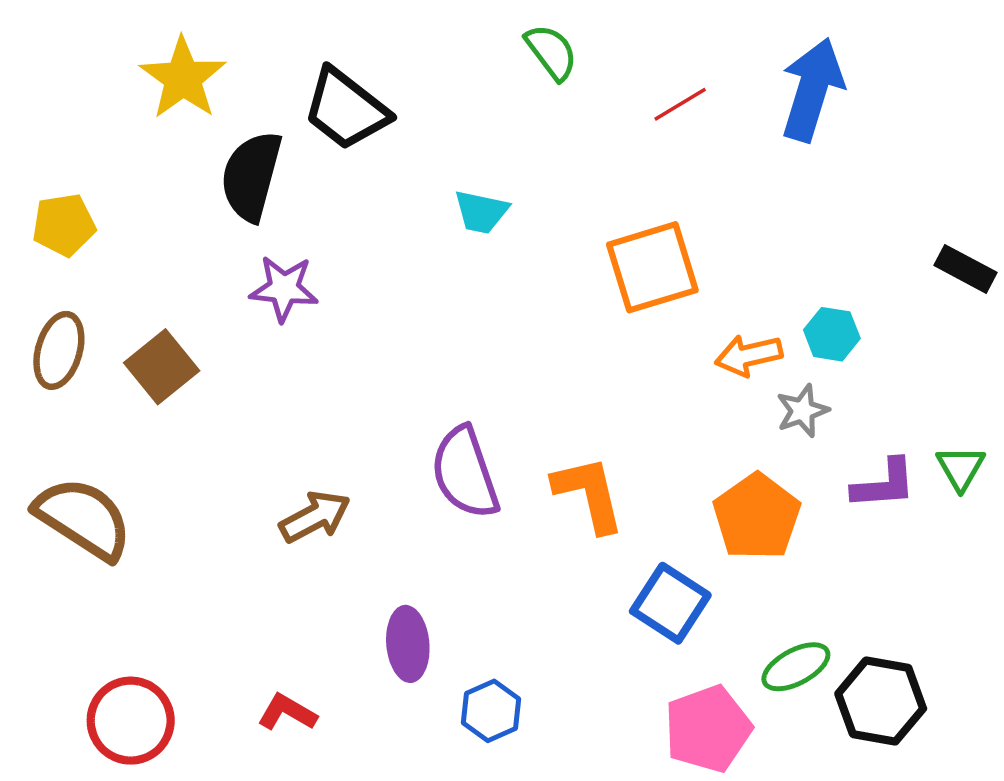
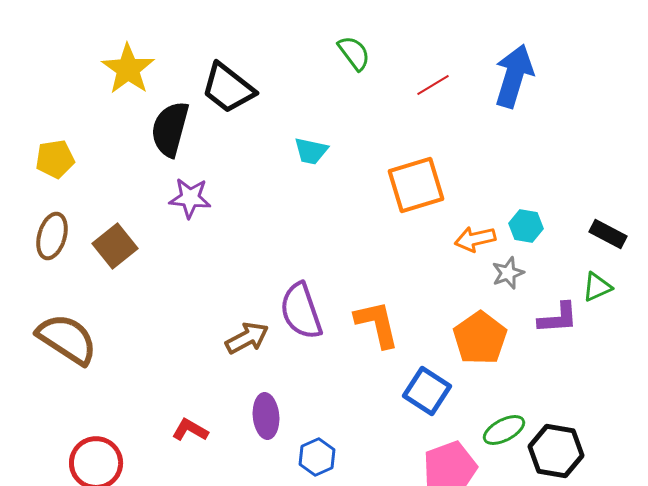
black rectangle: (965, 269) -> (608, 234), moved
green triangle: (961, 468) -> (597, 287), moved, turned 36
brown arrow: (315, 517) -> (247, 338), moved
red L-shape: (287, 712) -> (190, 430), moved

